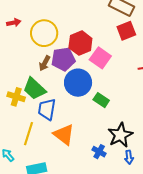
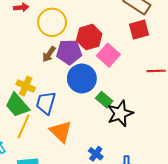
green trapezoid: (34, 89) -> (17, 105), moved
yellow cross: (16, 97) -> (26, 86), moved
black star: (120, 135) -> (120, 113), moved

